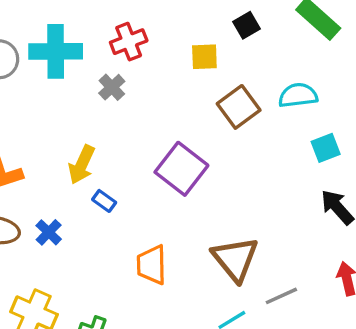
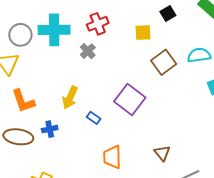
blue rectangle: (104, 201) -> (94, 118), moved
blue cross: (49, 232) -> (50, 129), moved, turned 35
brown triangle: (235, 259) -> (162, 153), size x0.6

